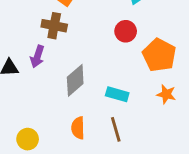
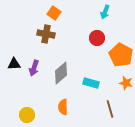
purple arrow: (37, 56) -> (34, 68), moved
brown line: (116, 129) -> (110, 109), moved

